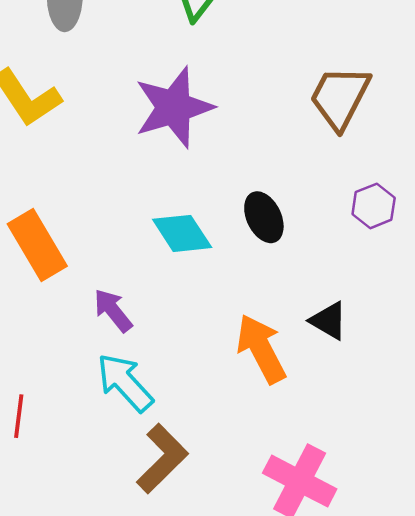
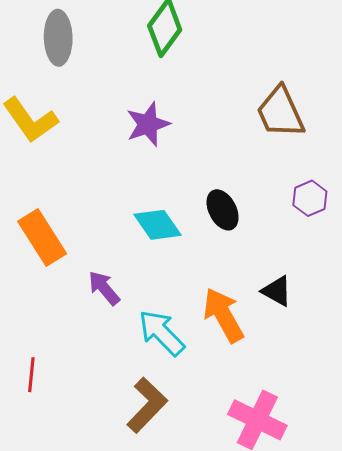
brown trapezoid: (340, 97) -> (280, 112), turned -50
purple star: (174, 107) -> (148, 124), size x0.7
cyan arrow: (125, 383) -> (162, 333), moved

